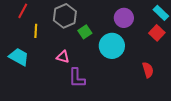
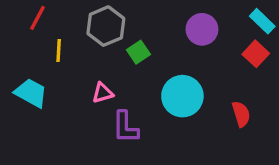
cyan circle: (112, 46) -> (182, 96), moved
pink triangle: (63, 57) -> (103, 93), turned -32

